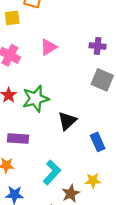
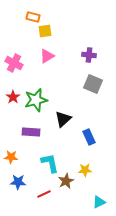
yellow square: (12, 18) -> (45, 31), moved
purple rectangle: (18, 138) -> (31, 132), moved
cyan L-shape: (52, 172) -> (50, 163), turned -55

